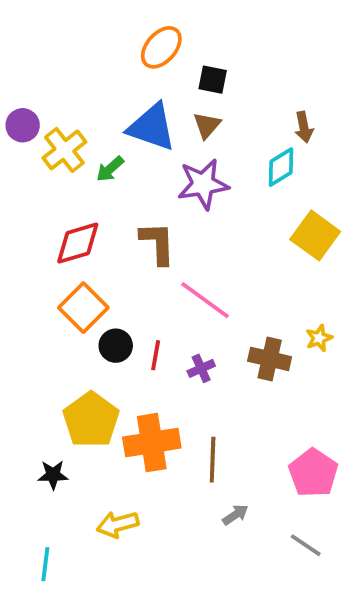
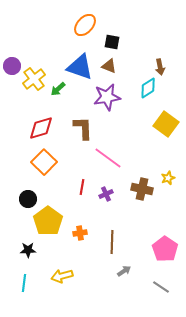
brown triangle: (207, 125) -> (109, 66), turned -49
black circle: (116, 346) -> (28, 199), moved
orange cross: (152, 443) -> (80, 233), size x0.5
cyan line: (45, 564) -> (24, 283), moved

